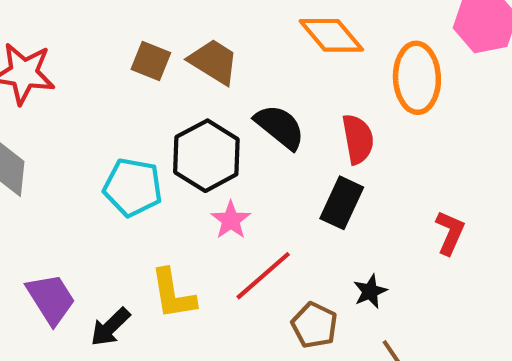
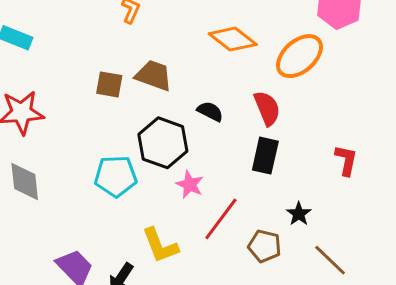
orange ellipse: (417, 78) -> (299, 56), turned 63
black semicircle: (280, 127) -> (210, 111), size x0.7

